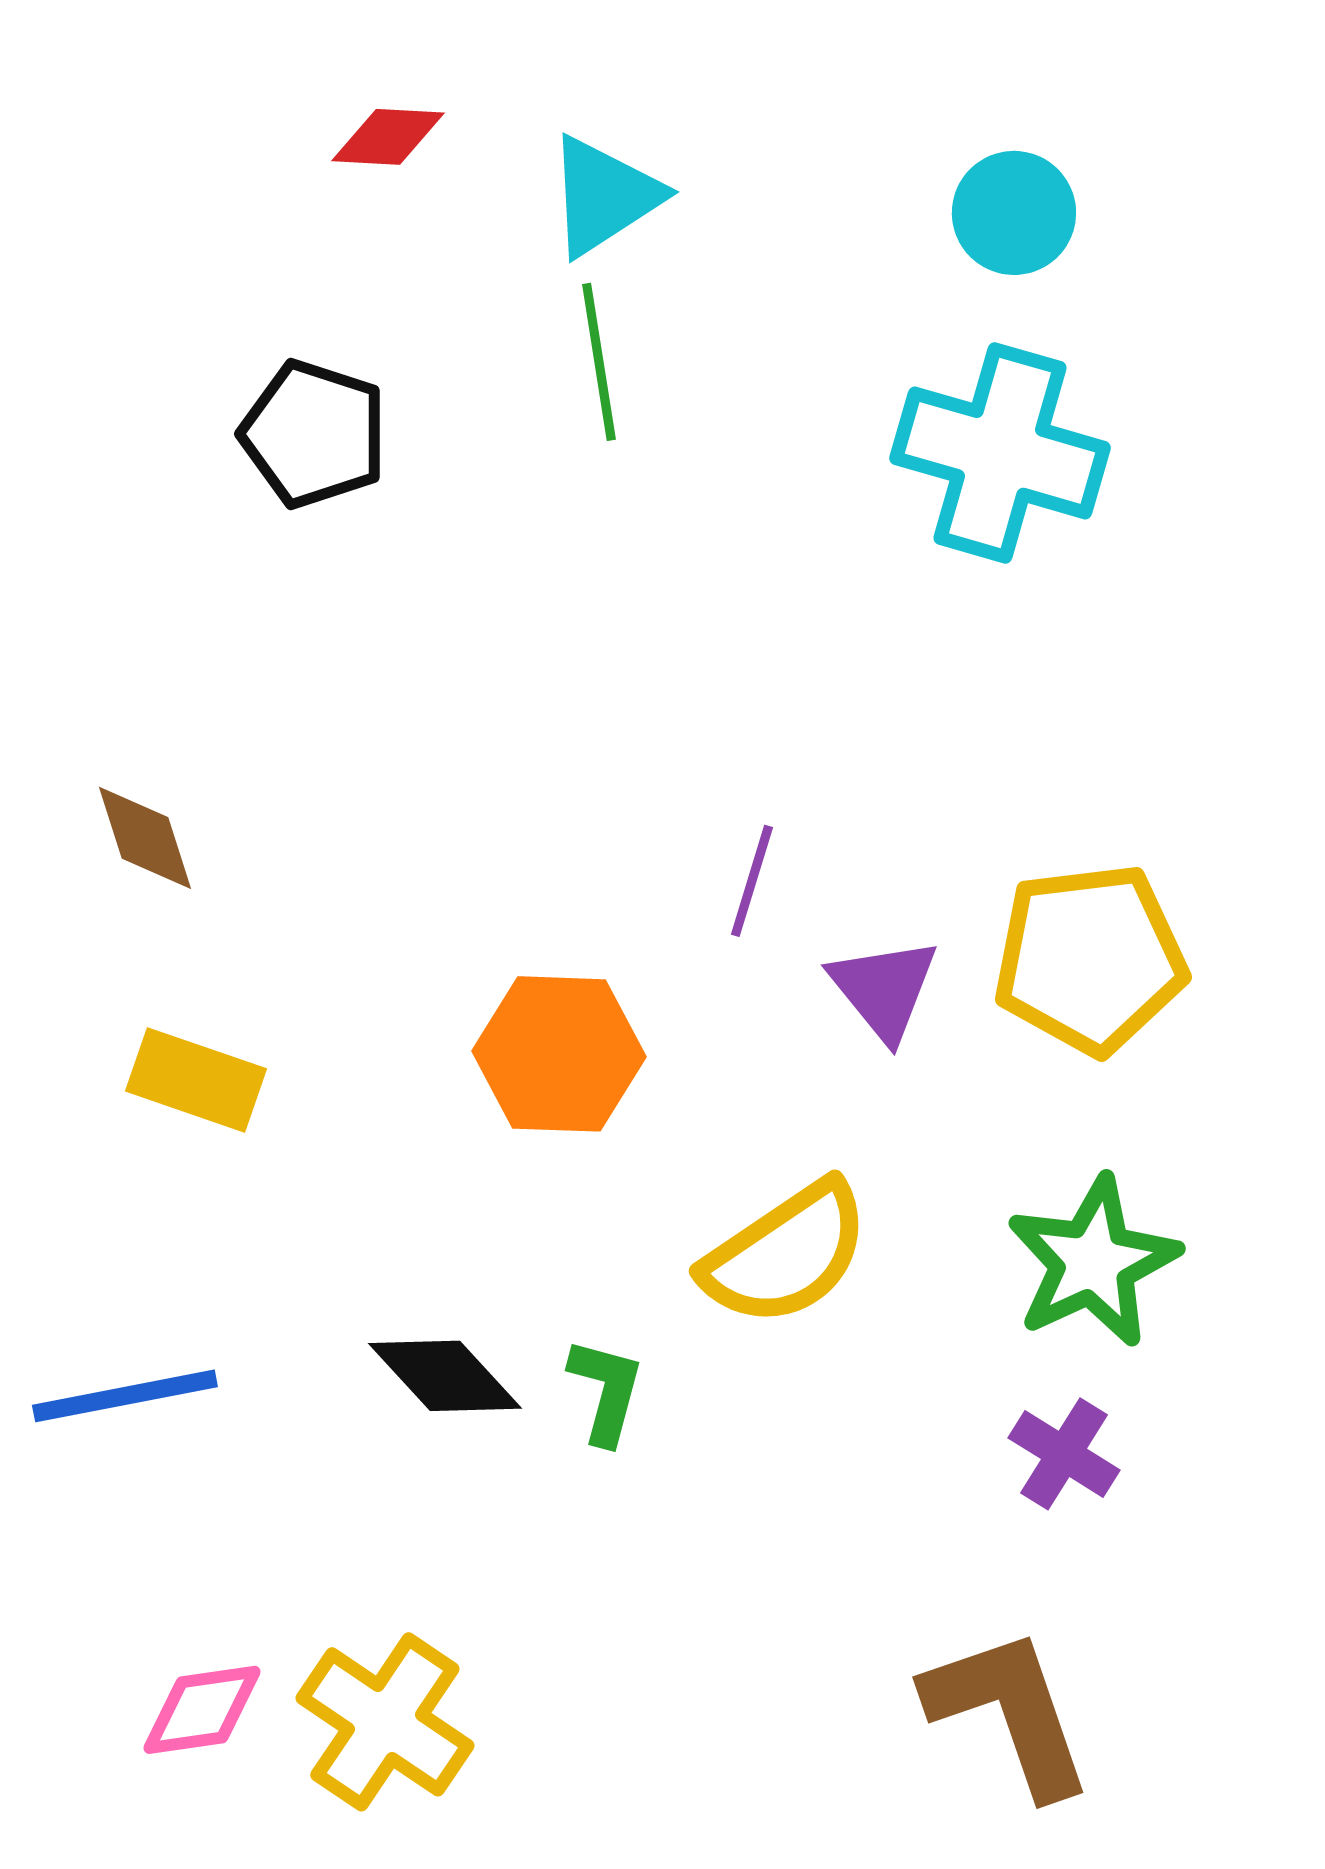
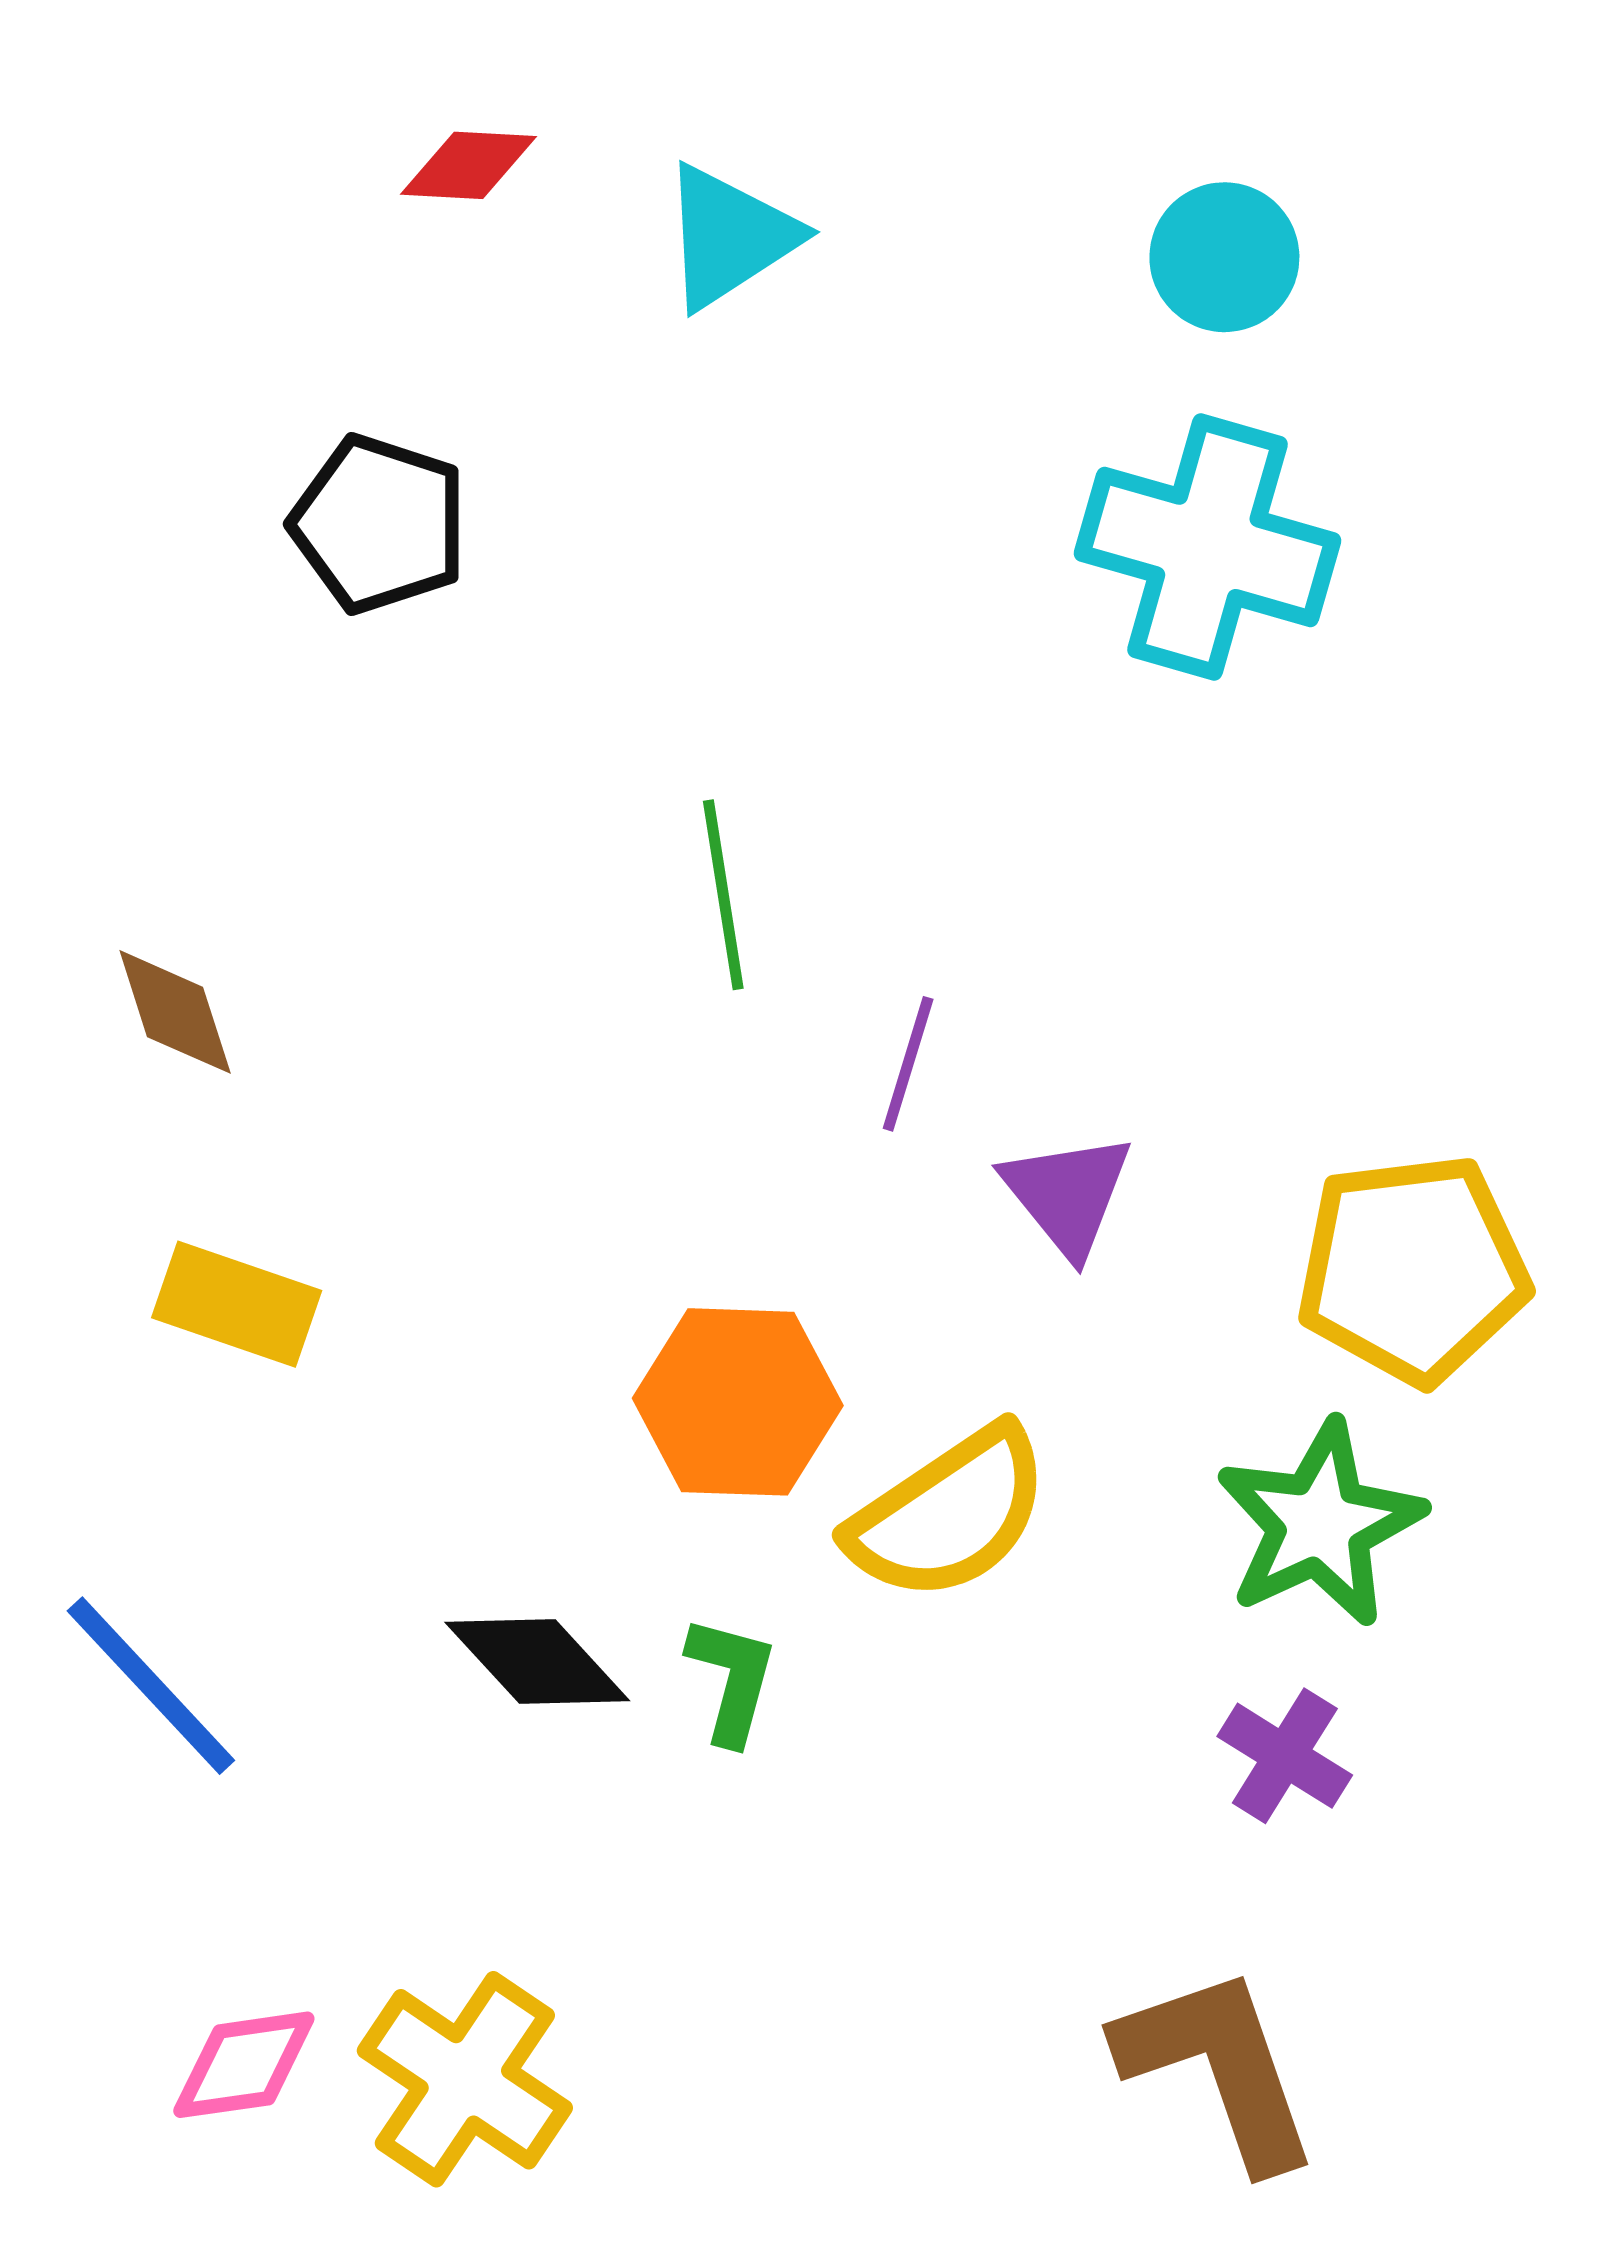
green line: (599, 362) -> (723, 895), moved
yellow pentagon: (1090, 959) -> (1413, 1269), moved
orange hexagon: (559, 1054) -> (738, 1402), moved
blue line: (125, 1396) -> (151, 1686), turned 58

